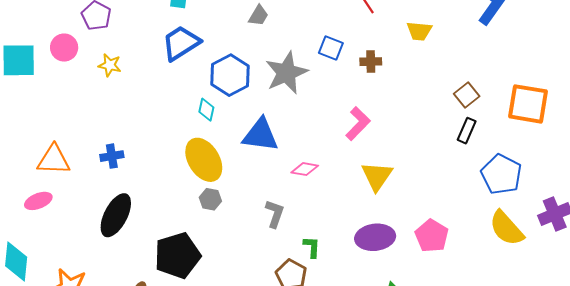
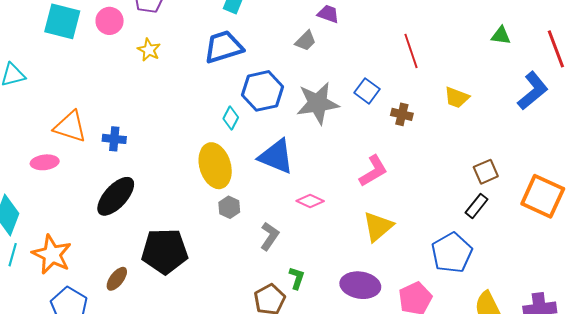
blue cross: (112, 156) -> (114, 139), moved
blue pentagon: (501, 174) -> (452, 253), moved
gray hexagon: (210, 199) -> (229, 207), moved

